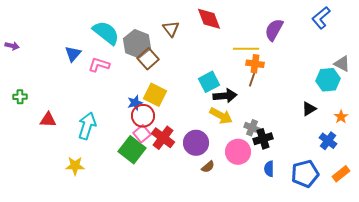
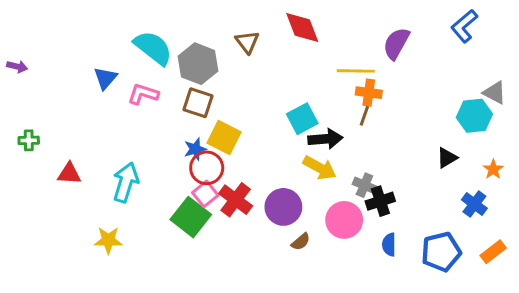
brown square: (148, 59) -> (198, 103), moved, turned -30

